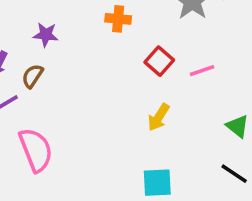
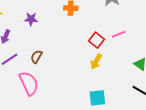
red square: (159, 61) -> (97, 40), moved
brown semicircle: (33, 76) -> (36, 57), moved

